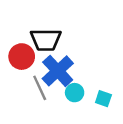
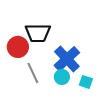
blue cross: (58, 71) -> (67, 59), moved

